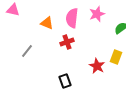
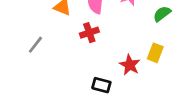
black rectangle: (65, 81) -> (101, 85), moved, turned -56

